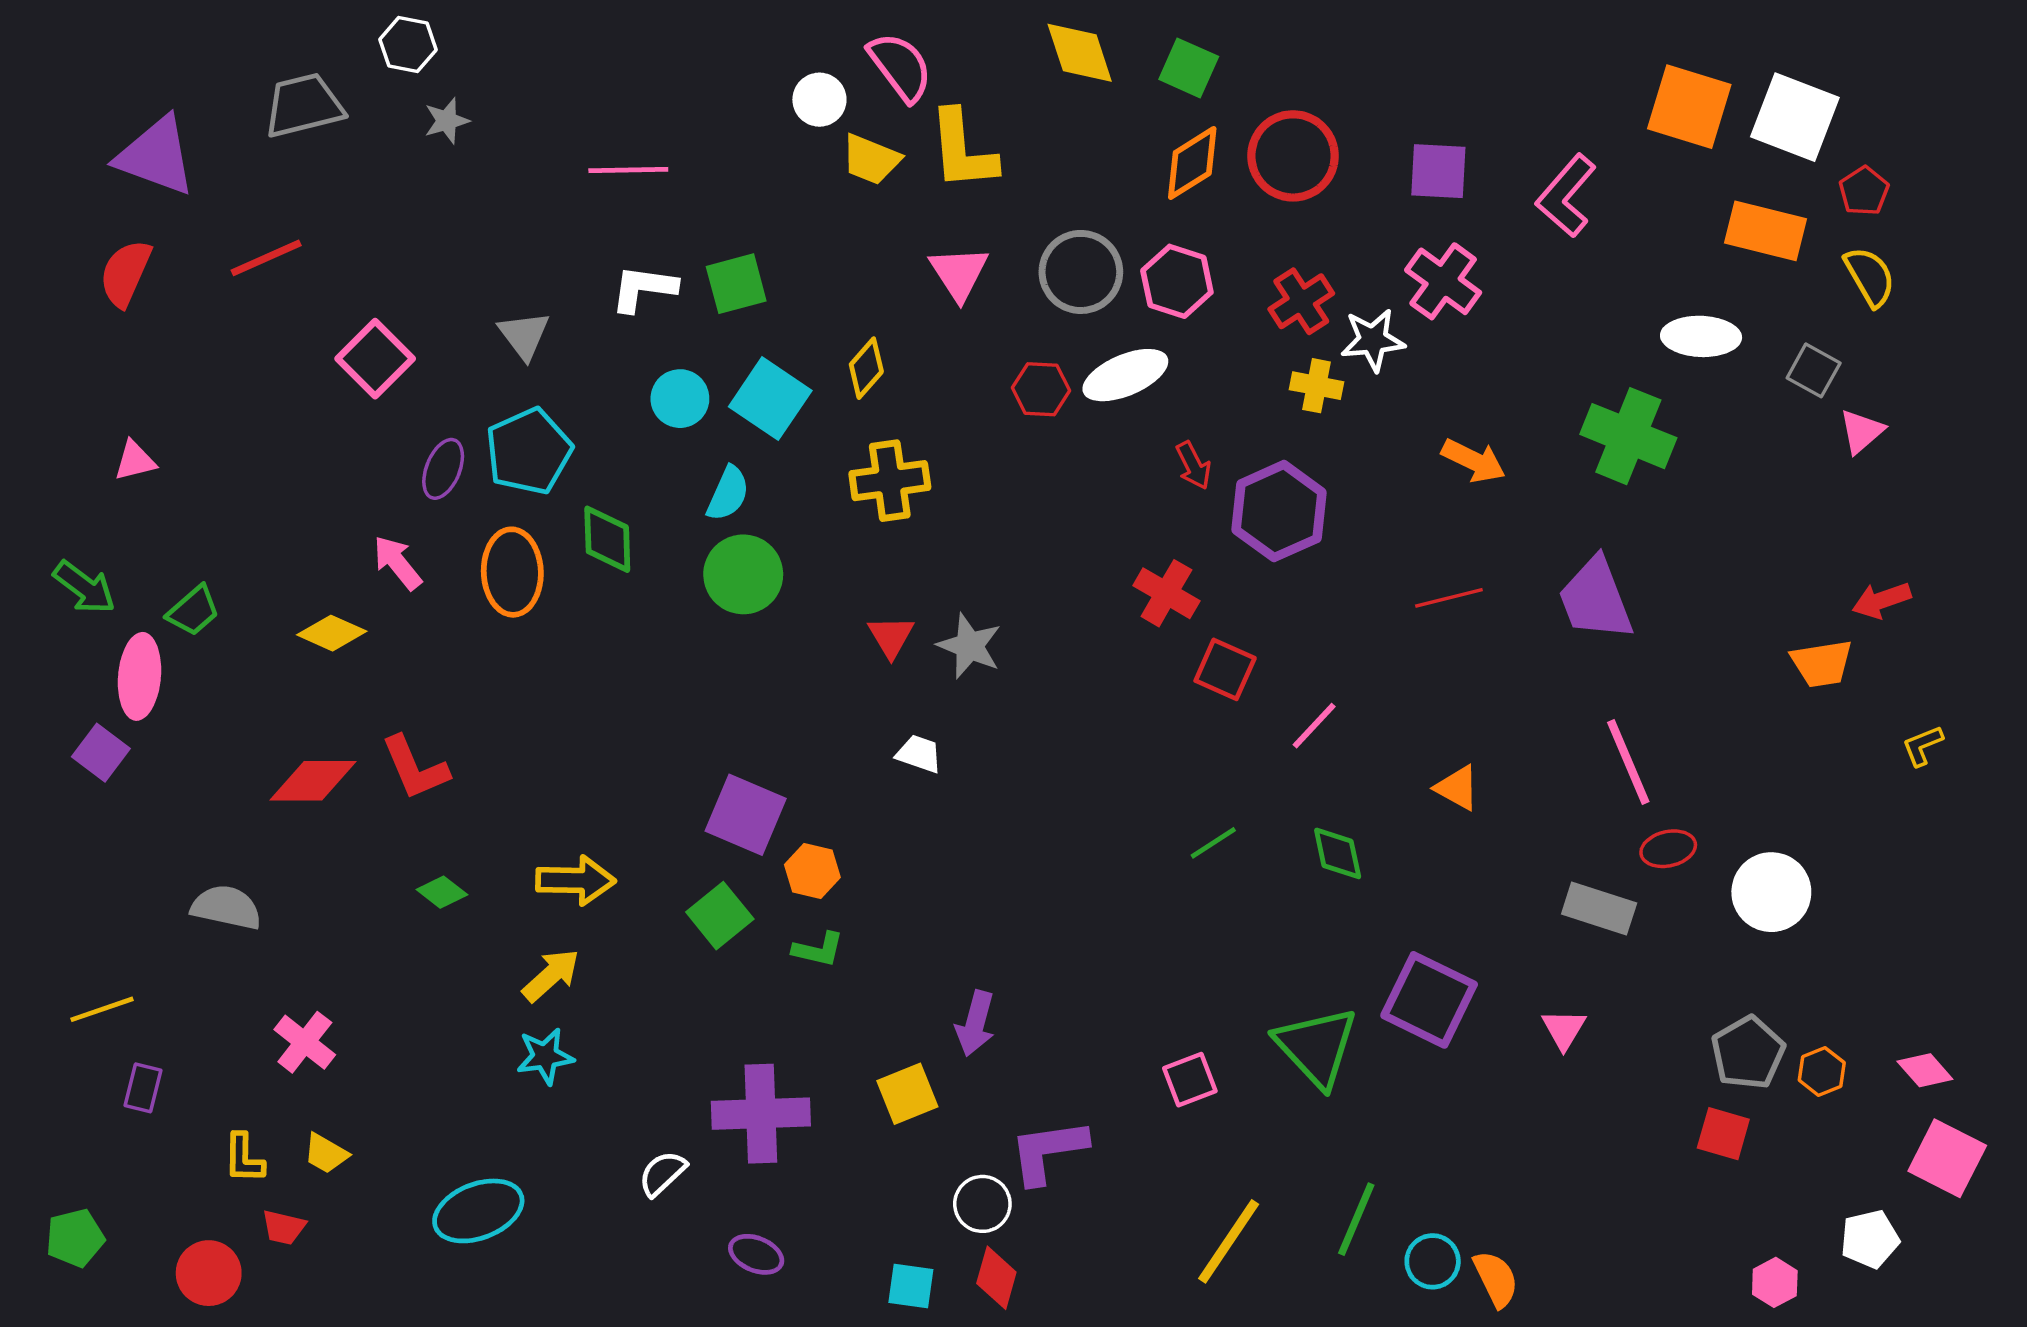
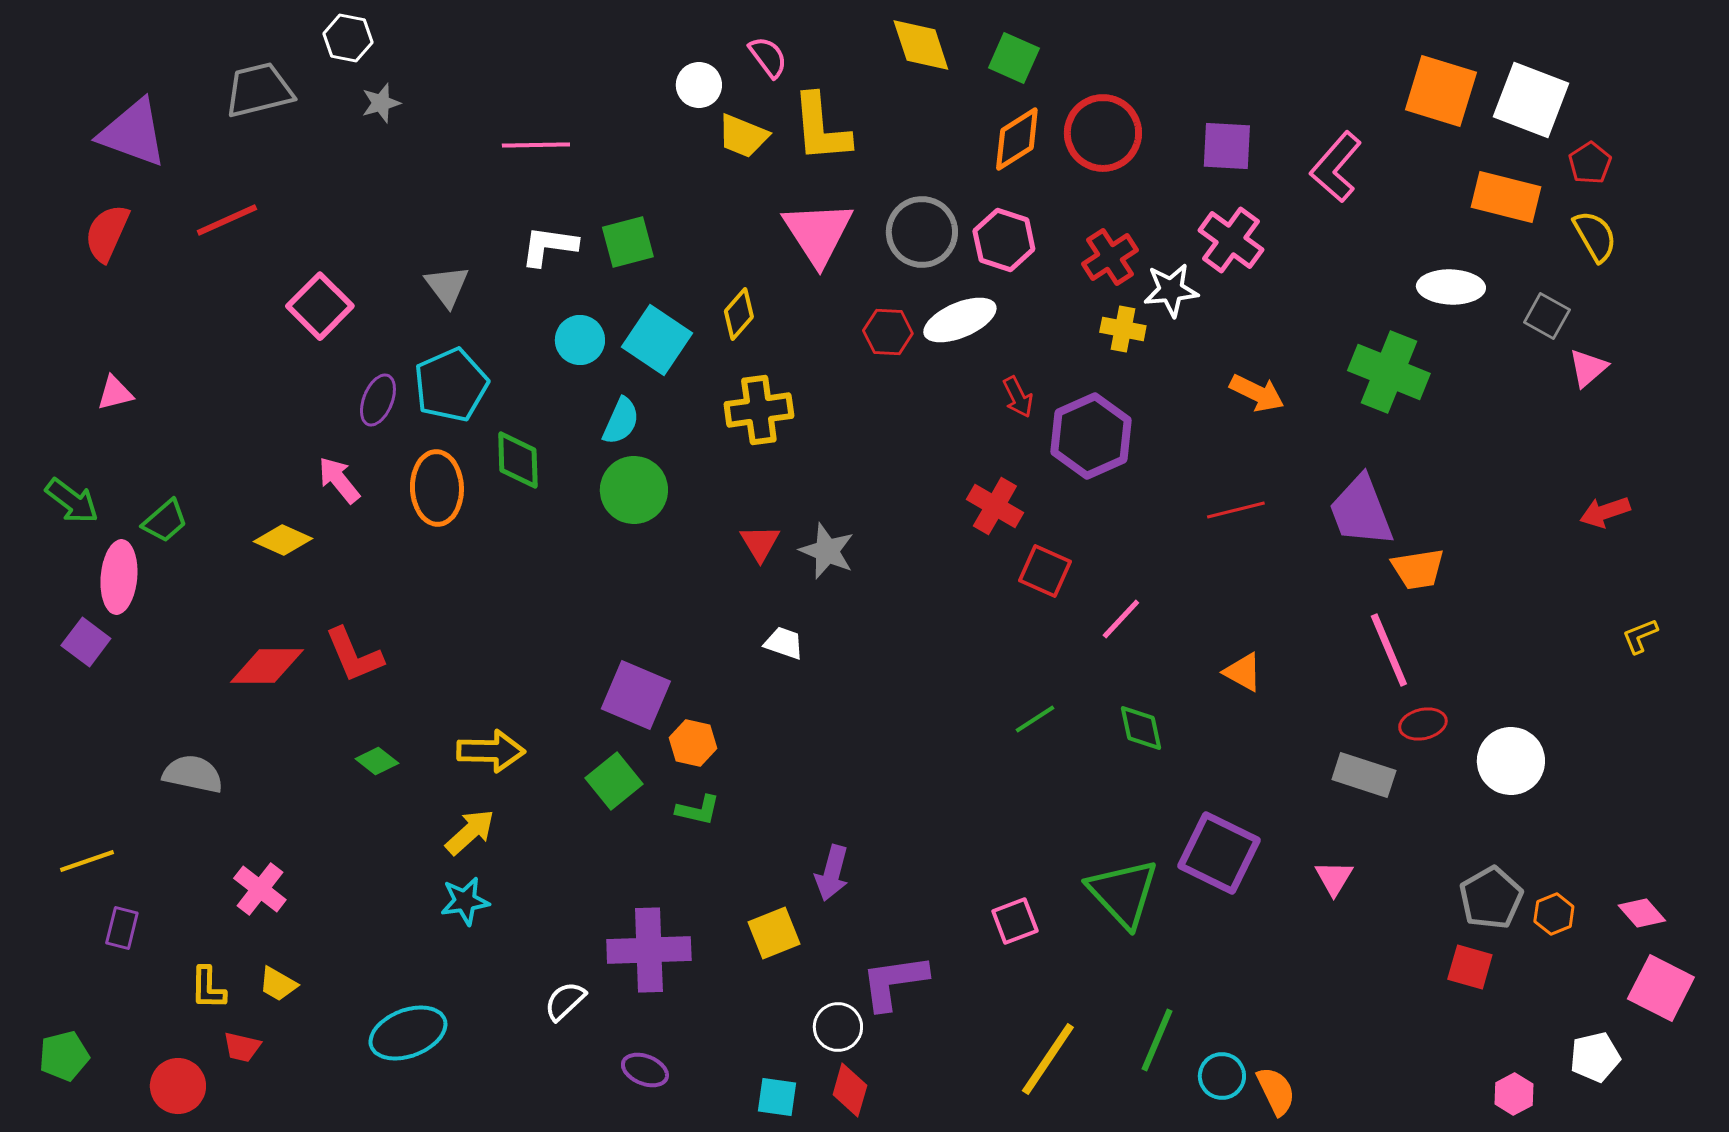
pink semicircle: (900, 67) -> (768, 57), size x0.7
pink triangle: (959, 273) -> (818, 233), size x1.4
orange trapezoid: (1822, 664) -> (1418, 569), moved

